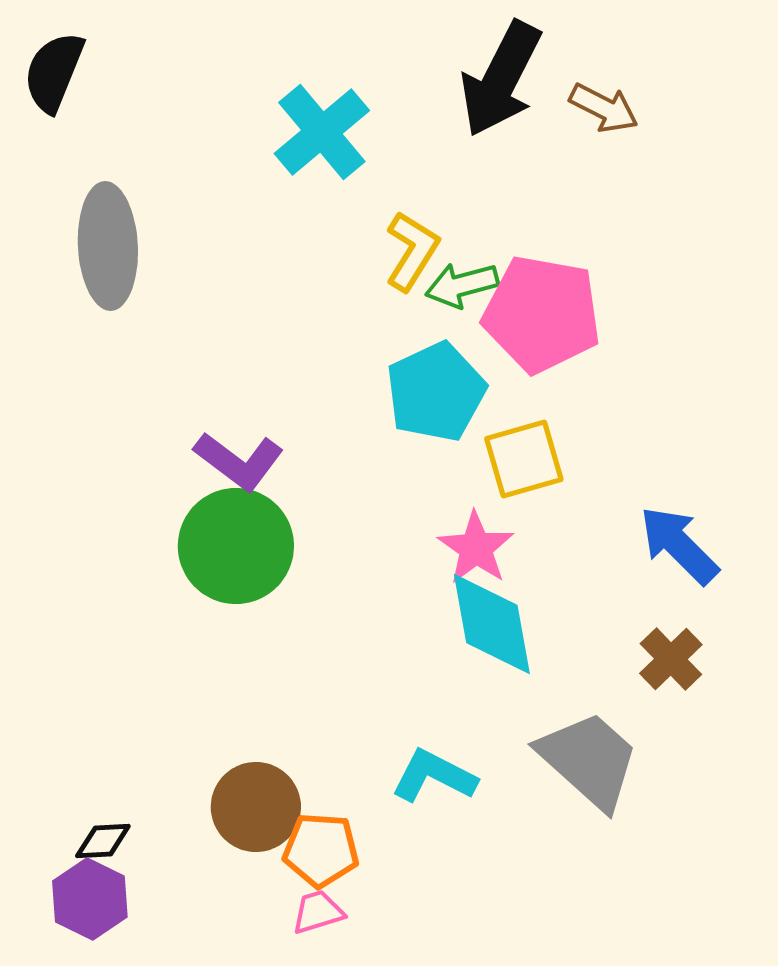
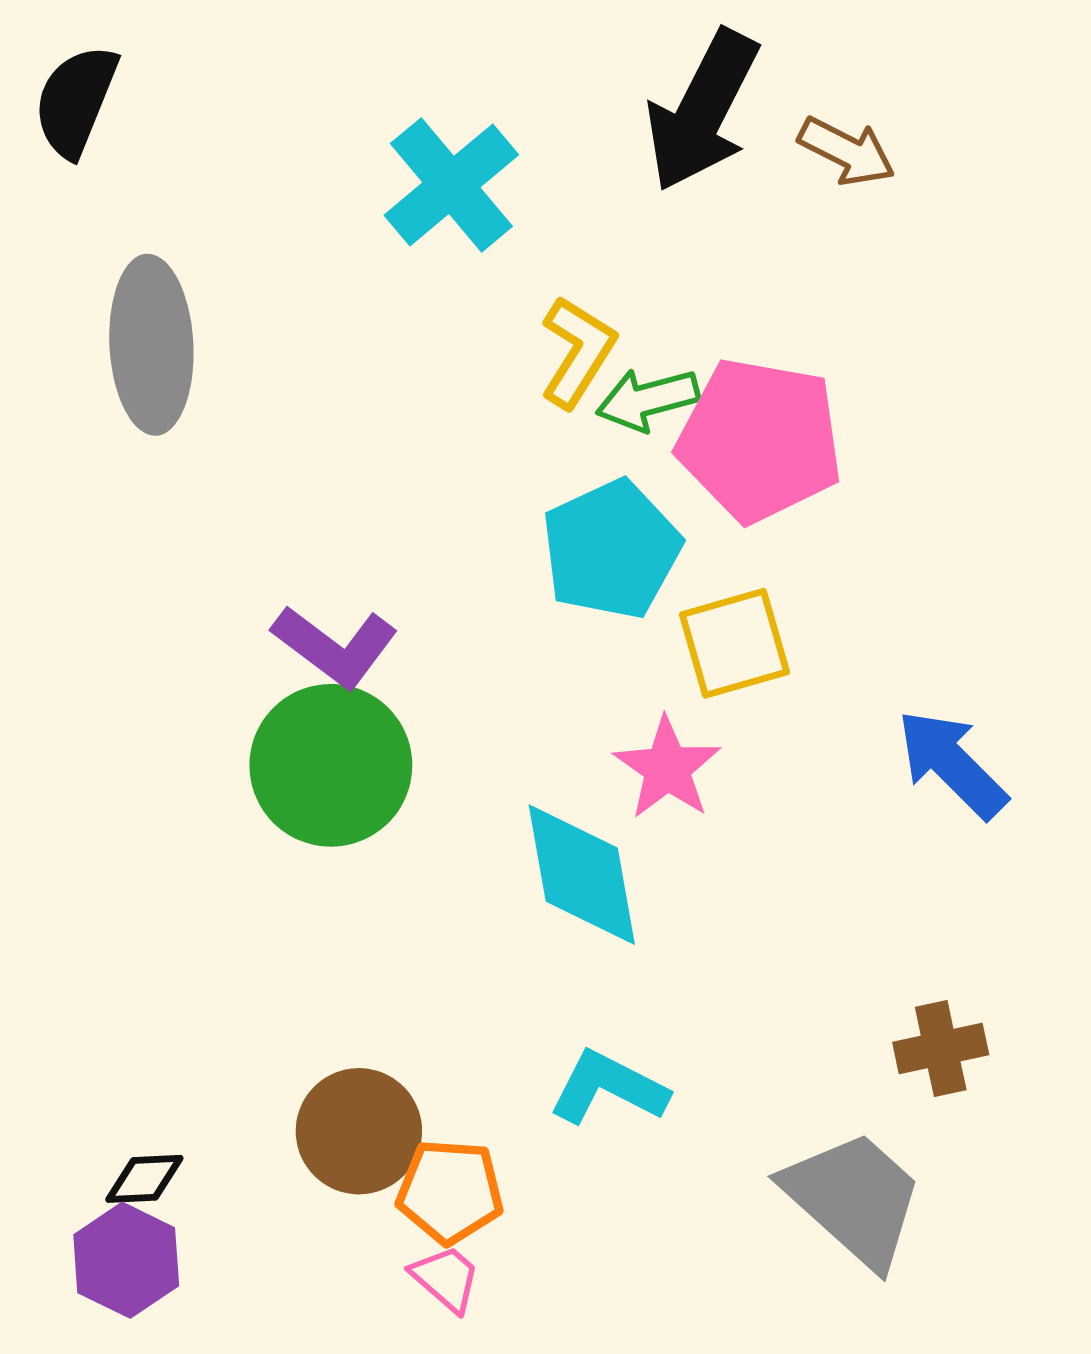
cyan diamond: (492, 624) -> (582, 875), moved
brown cross: (671, 659) -> (941, 1049), moved, turned 32
gray trapezoid: (589, 760) -> (854, 1199), moved
pink trapezoid: (318, 912) -> (446, 1278), turned 58

